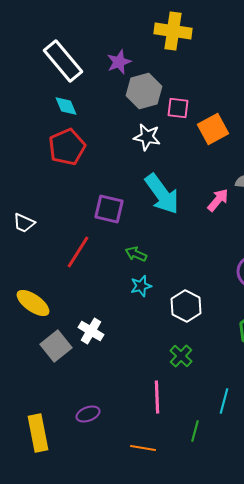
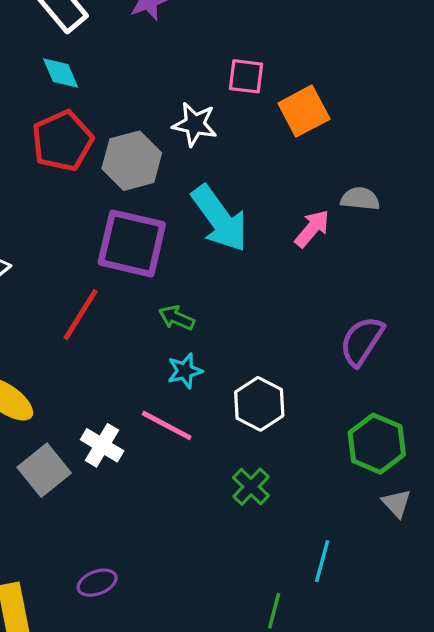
gray hexagon: (144, 91) -> (132, 161), moved
purple square: (109, 209) -> (132, 243), size x1.4
pink line: (157, 397) -> (167, 425), moved, turned -60

